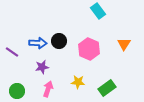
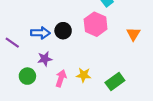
pink hexagon: (89, 49) -> (96, 24), moved
pink arrow: (48, 89) -> (61, 78), moved
green circle: (17, 91) -> (27, 76), moved

